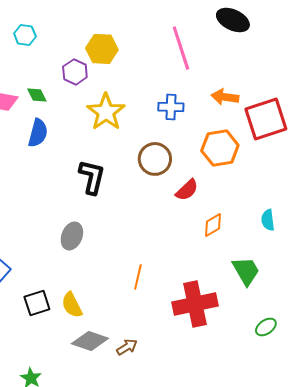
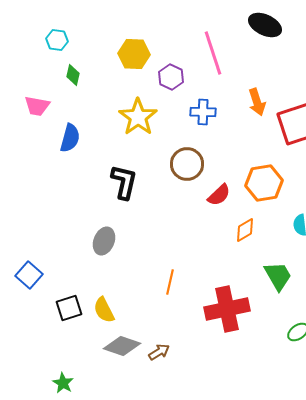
purple hexagon: (75, 72) -> (171, 77), moved
green diamond: (37, 95) -> (73, 75), moved, turned 40
orange arrow: (225, 97) -> (257, 102), turned -116
orange hexagon: (220, 148) -> (264, 183), moved

